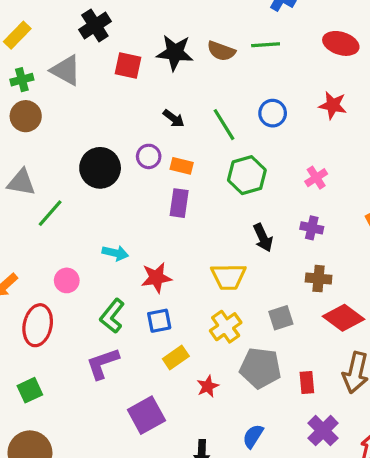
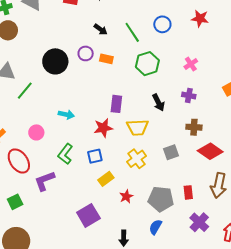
purple rectangle: (179, 203) -> (116, 104), moved
red star: (156, 278) -> (103, 128), moved
red ellipse: (38, 325) -> (19, 161), turned -45
purple L-shape: (103, 363) -> (45, 181), moved
gray pentagon: (260, 368) -> (161, 199), moved

